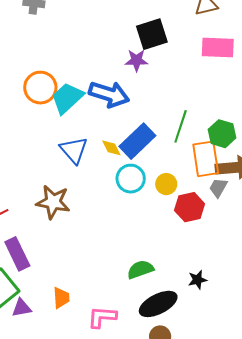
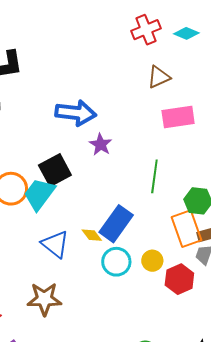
black square: (152, 34) -> (55, 170), moved
purple star: (137, 60) -> (101, 144), turned -30
blue arrow: (109, 94) -> (76, 113), moved
green line: (181, 126) -> (154, 176), moved

